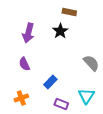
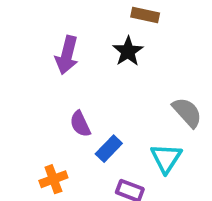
purple semicircle: (24, 64) -> (80, 124), moved
cyan triangle: (86, 96) -> (166, 158), moved

